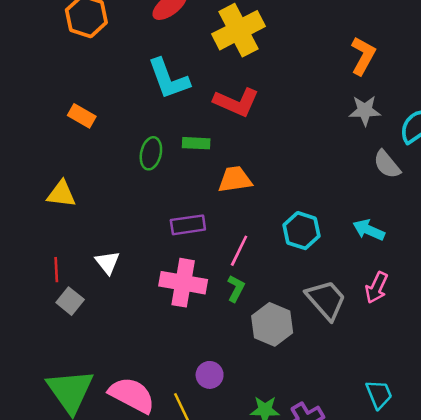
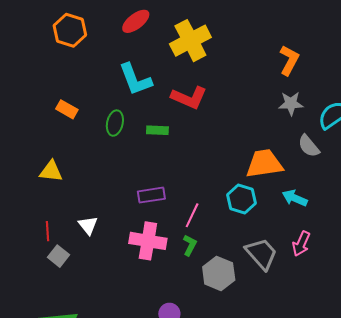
green ellipse: (151, 153) -> (115, 123), moved
orange trapezoid: (235, 179) -> (264, 164), moved, size x1.4

